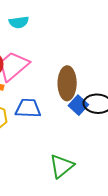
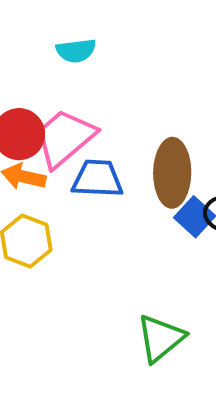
blue trapezoid: (28, 108) -> (98, 179), moved

